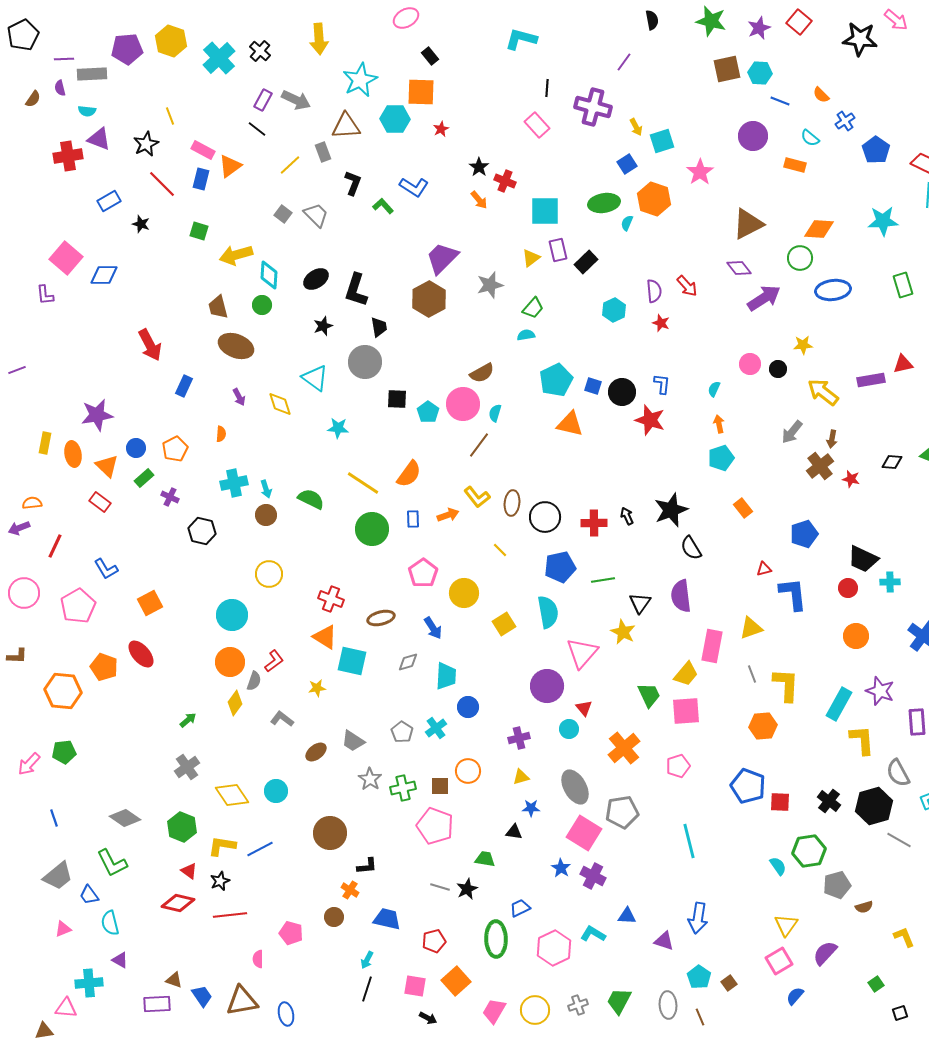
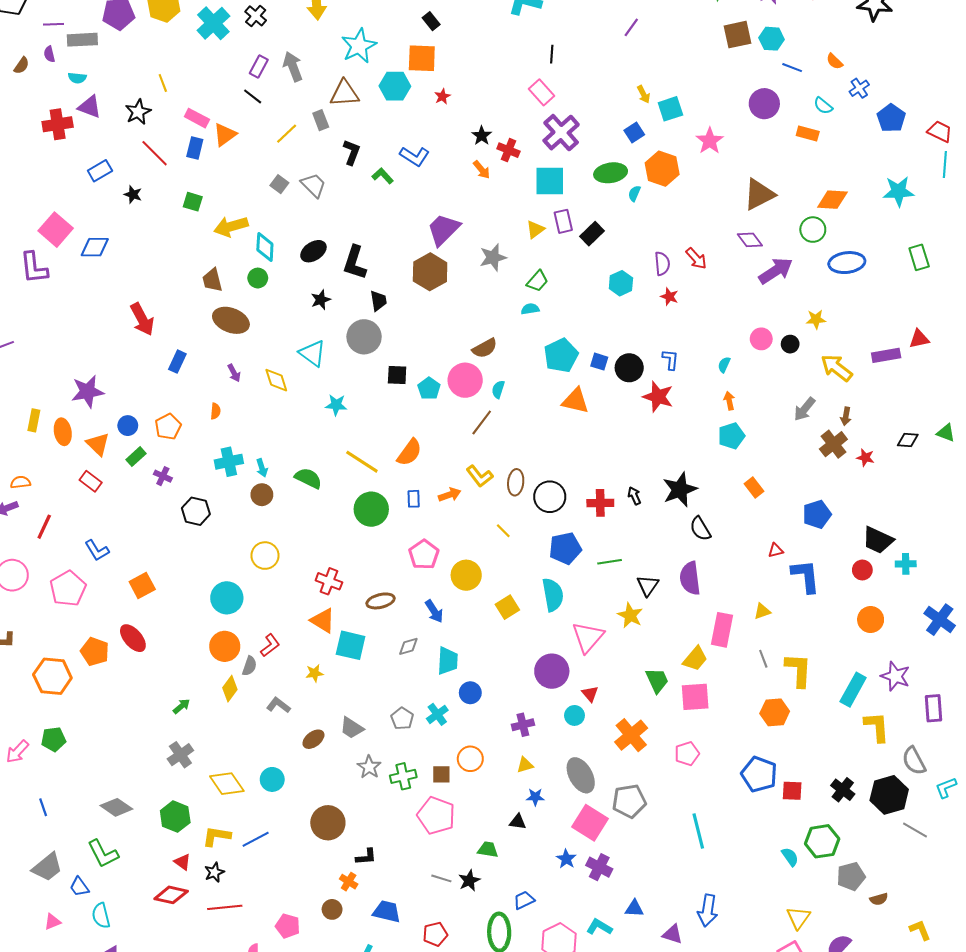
gray arrow: (296, 100) -> (293, 67), turned -136
purple cross: (593, 107) -> (561, 133), moved, turned 33
purple L-shape: (45, 295) -> (34, 268), size x1.6
yellow triangle: (751, 628) -> (762, 611), size x0.7

